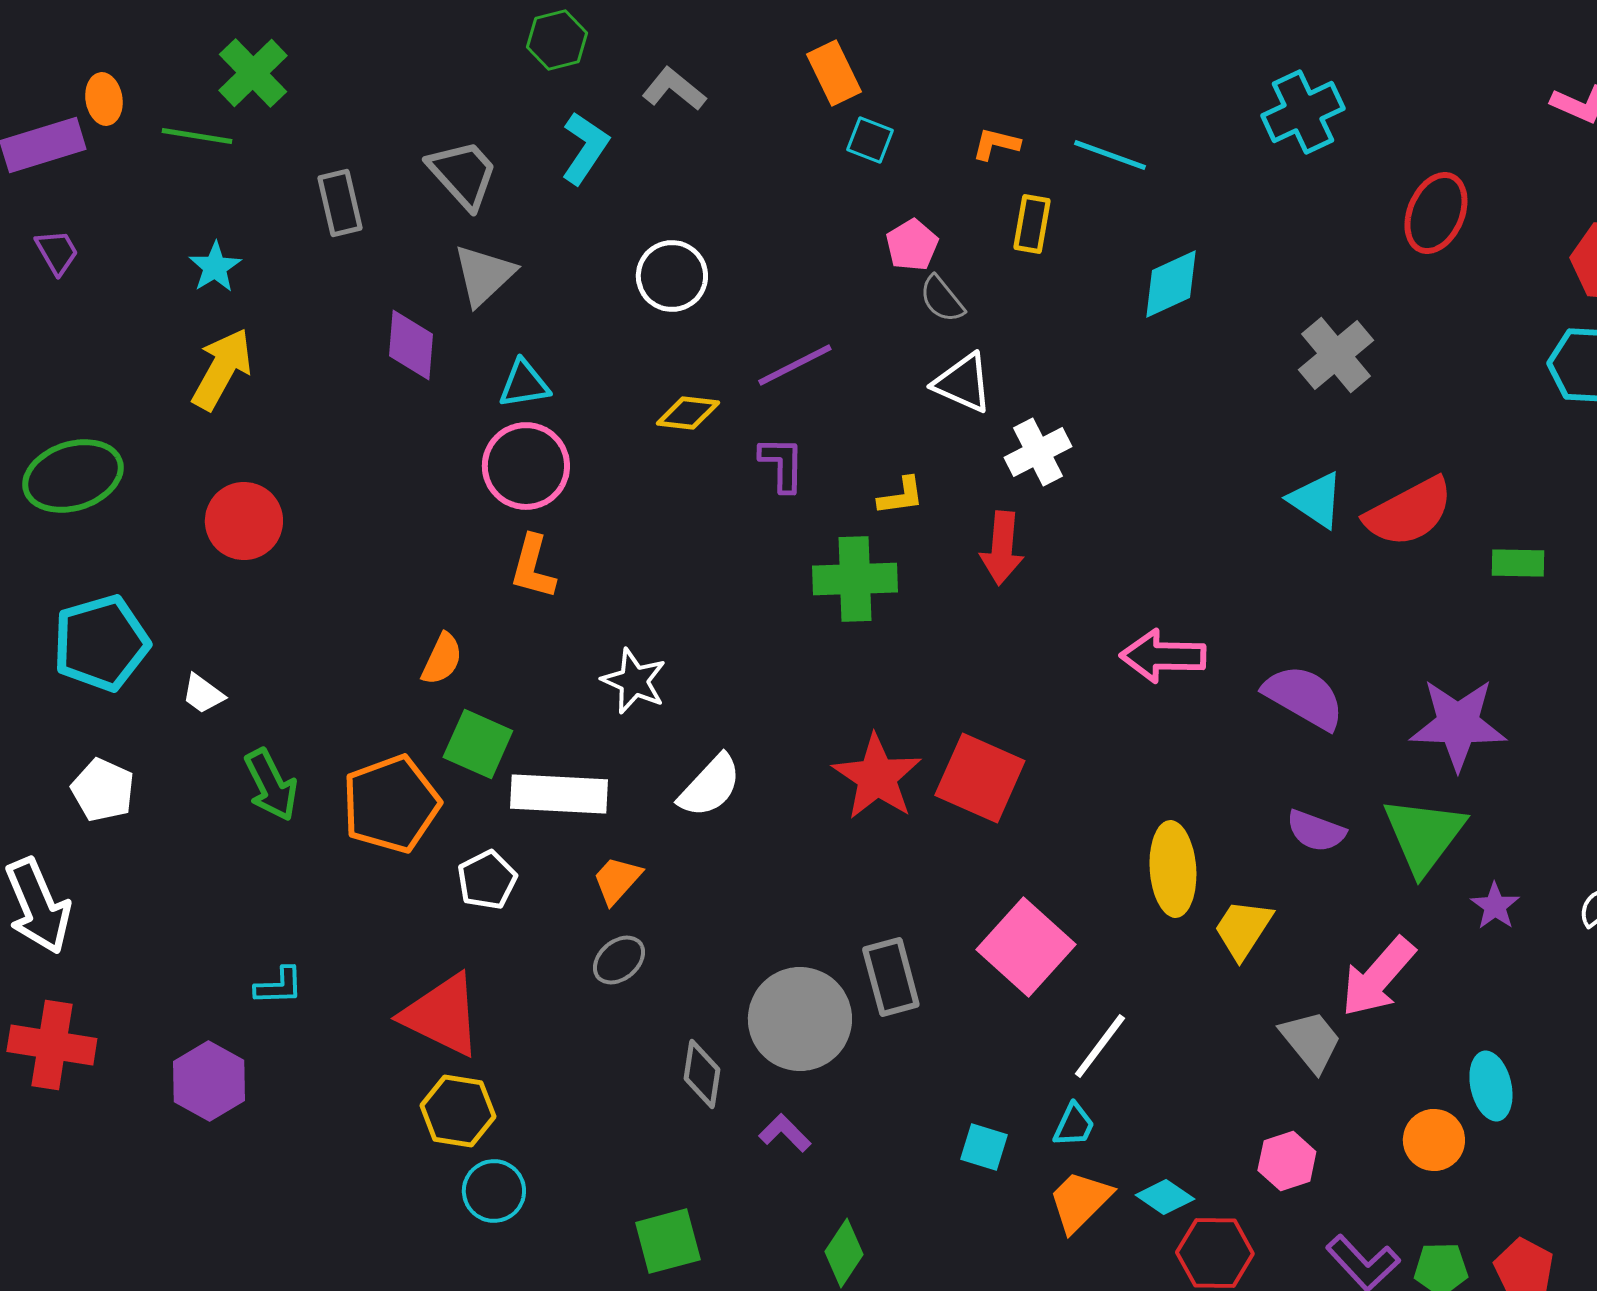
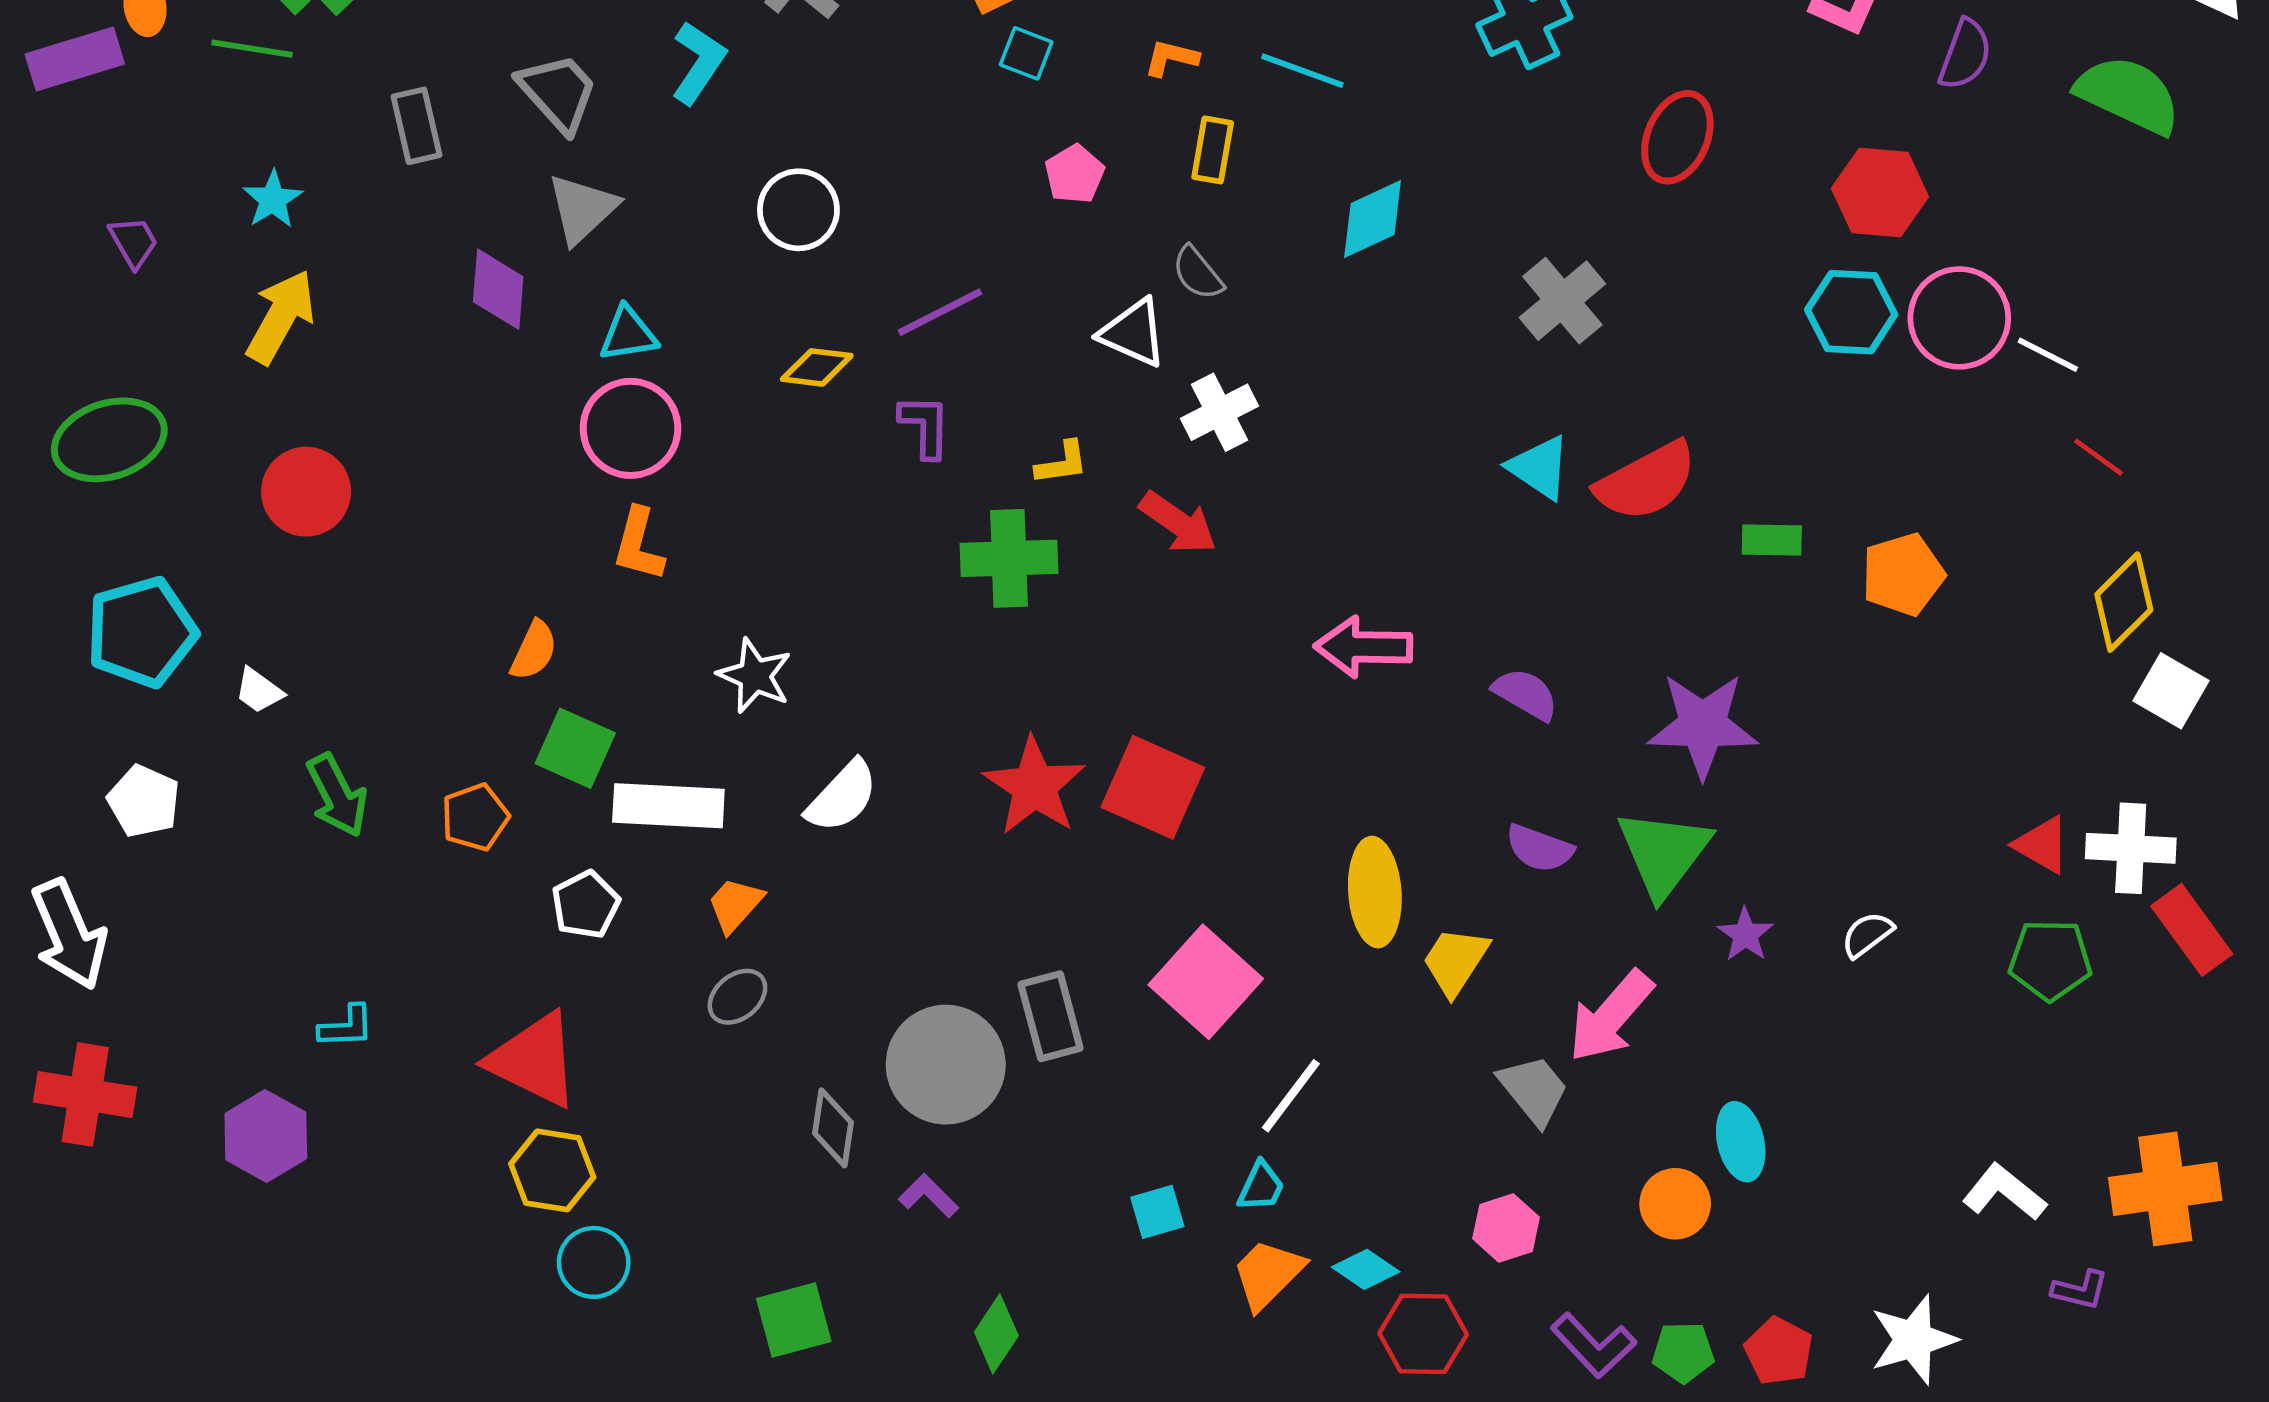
purple trapezoid: (57, 252) -> (133, 242), moved
gray semicircle: (942, 299) -> (1198, 273), moved
red arrow: (1002, 548) -> (1178, 523), turned -60
purple semicircle: (1304, 697) -> (1526, 694), size x0.7
orange pentagon: (391, 804) -> (475, 817), size x0.6
cyan square: (984, 1147) -> (1157, 1212), turned -33

